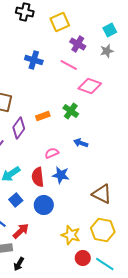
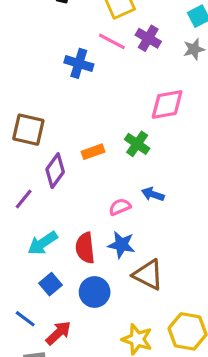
pink line: (69, 65) -> (112, 41), moved
pink diamond: (90, 86) -> (167, 104), turned -30
pink semicircle: (52, 153) -> (120, 207), moved
brown triangle: (102, 194) -> (148, 275), moved

